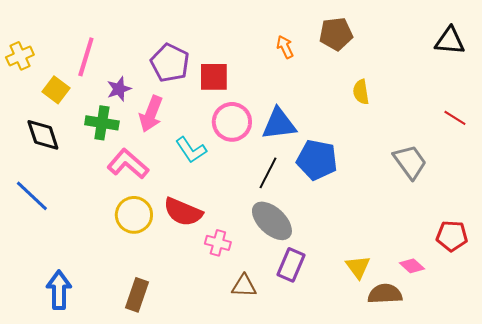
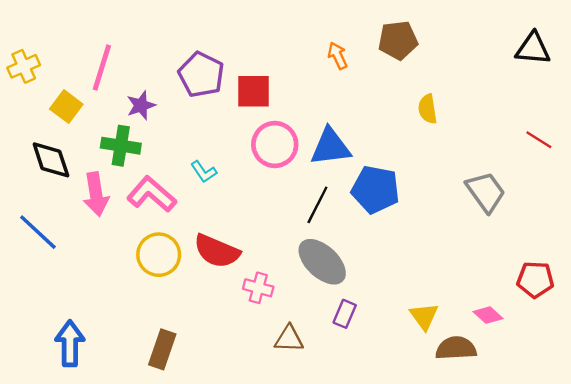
pink arrow: (151, 114) -> (96, 194), moved, turned -30
cyan L-shape: (191, 150) -> (204, 172), moved, size x0.7
purple rectangle: (291, 265) -> (345, 314), size x0.7

